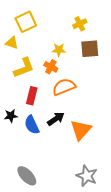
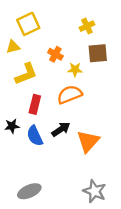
yellow triangle: (12, 43) -> (13, 47), turned -32
yellow star: (59, 50) -> (75, 70), moved
orange cross: (51, 67) -> (55, 54), moved
gray ellipse: (27, 176) -> (29, 191), turned -70

